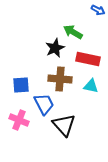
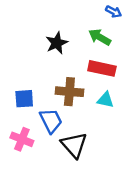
green arrow: (73, 32) -> (100, 37), moved
black star: (55, 48) -> (57, 43), moved

